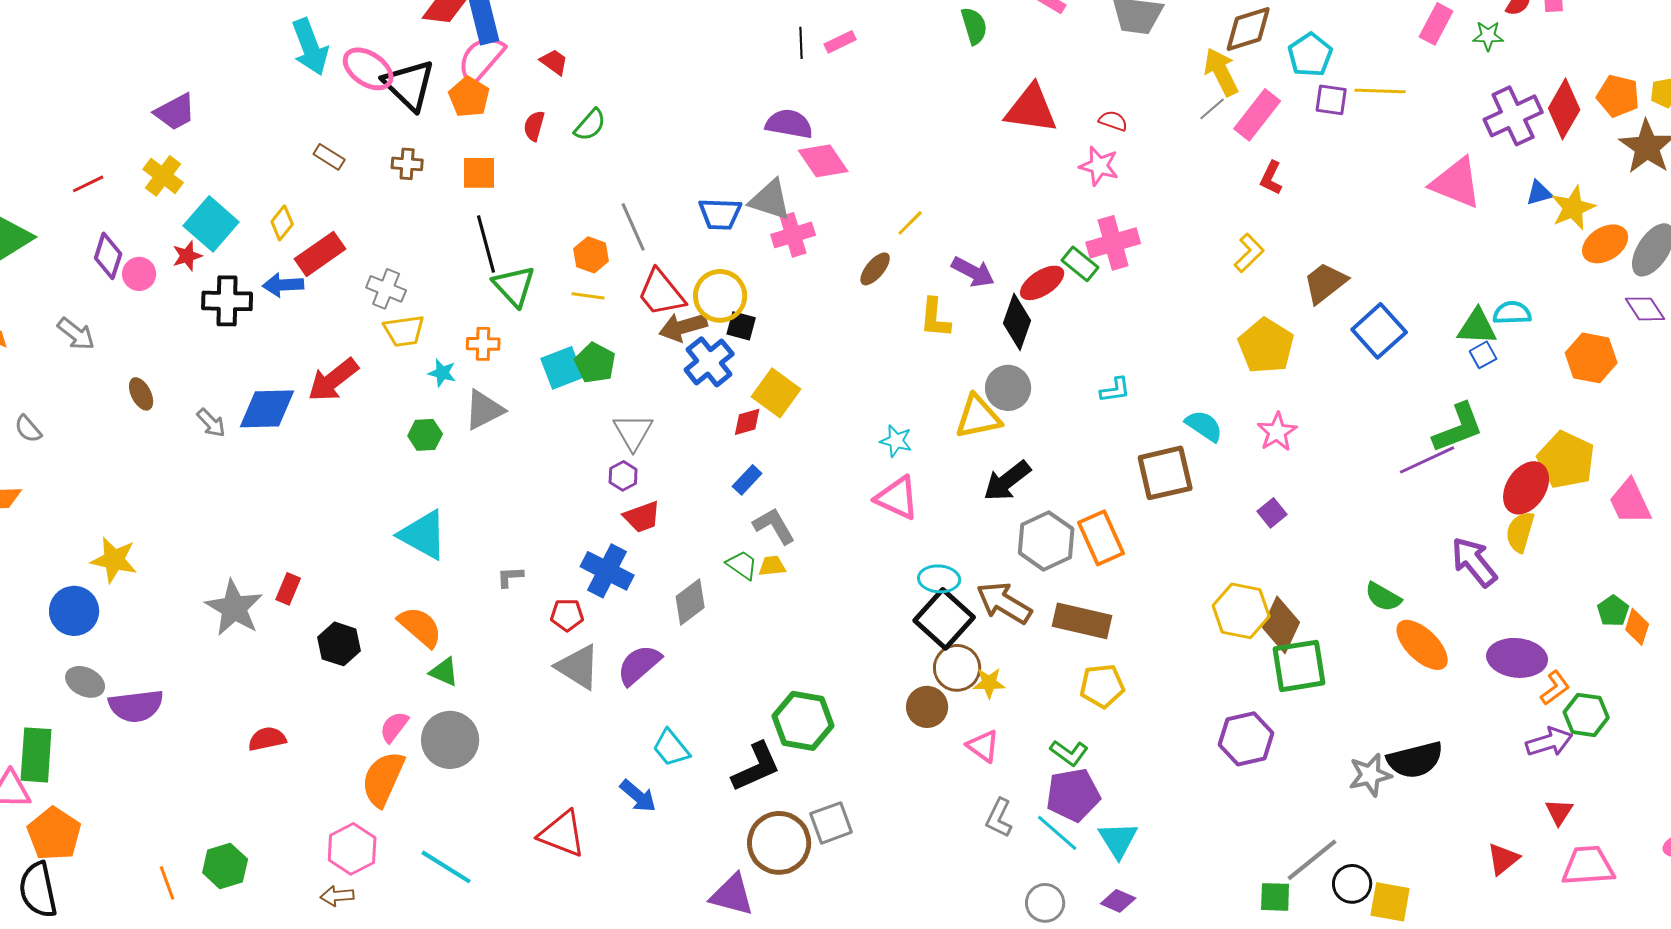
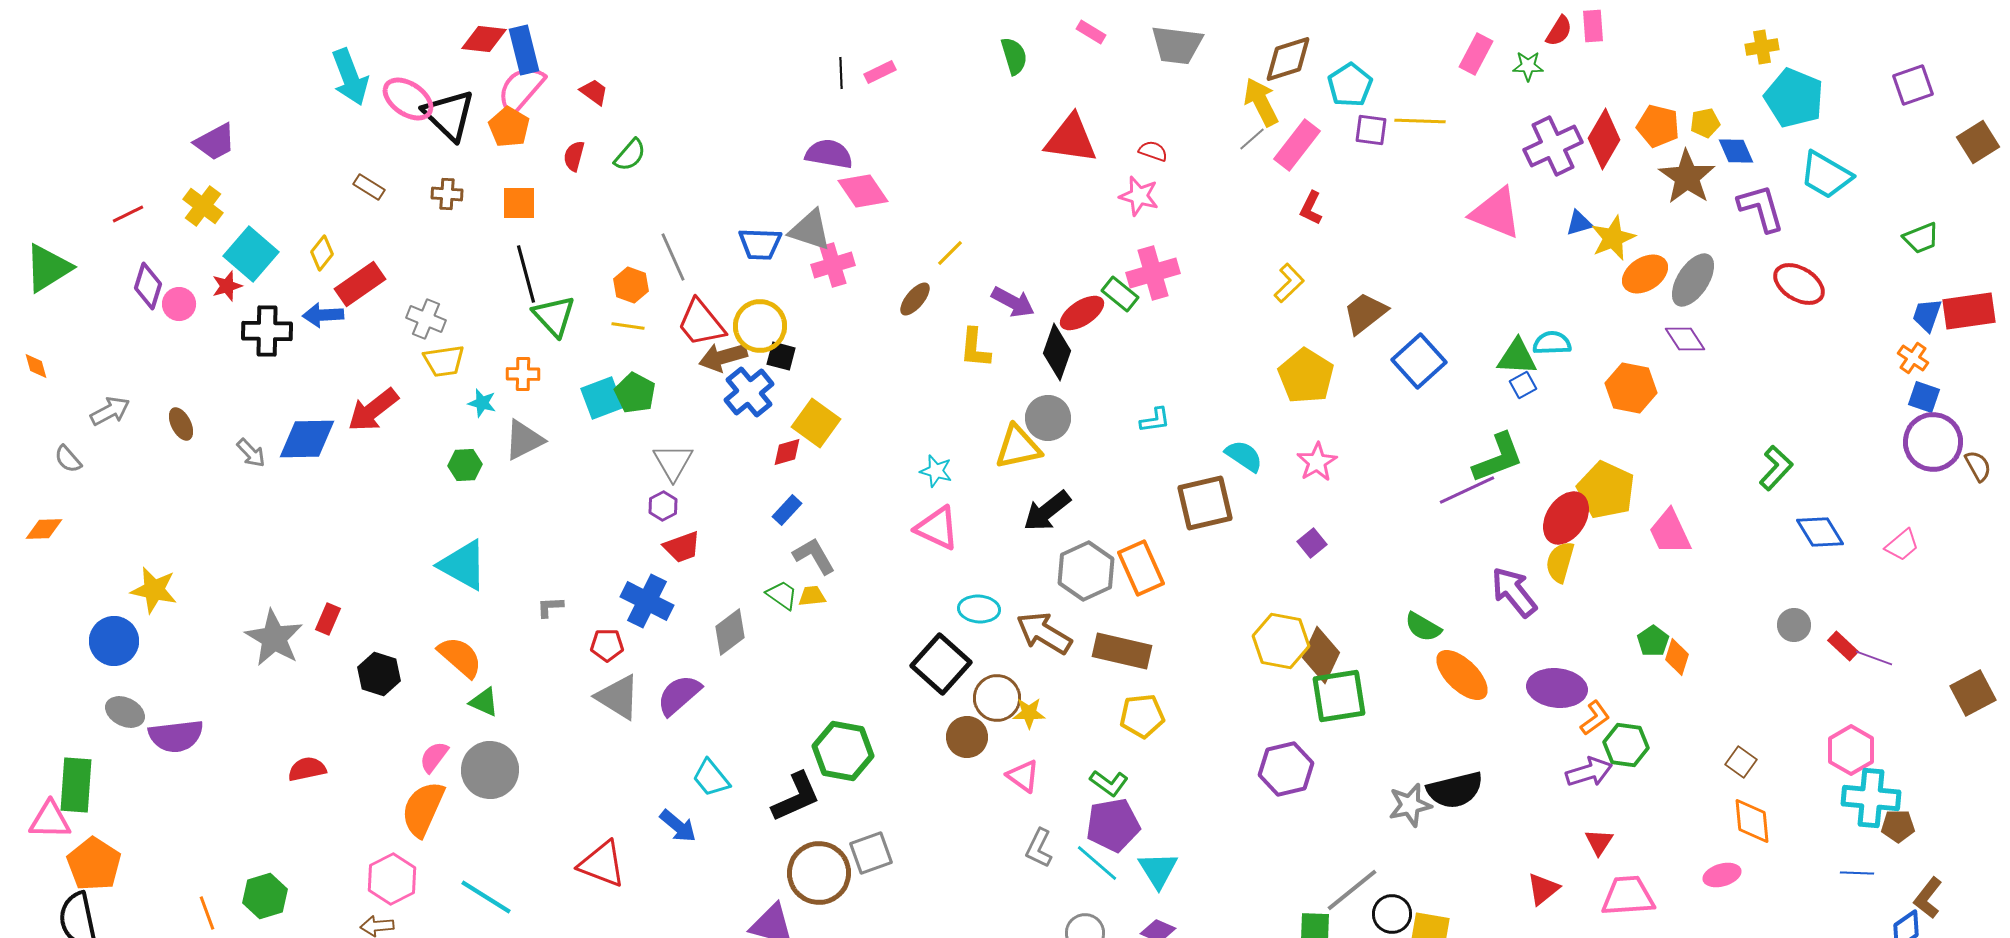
gray arrow: (76, 334) -> (110, 411), moved, turned -66
black square: (944, 619) -> (941, 664), moved

